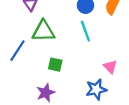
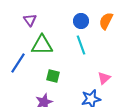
pink triangle: (110, 67) -> (104, 78), turned 32

